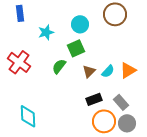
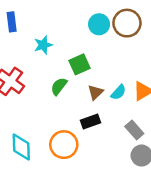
cyan circle: (80, 24) -> (99, 24), moved
black rectangle: (94, 99) -> (91, 121), moved
orange circle: (104, 121) -> (64, 145), moved

